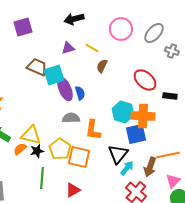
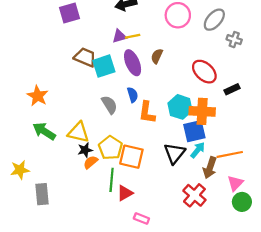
yellow line: (92, 48) -> (133, 36), moved, turned -40
purple ellipse: (65, 89) -> (133, 63), moved
blue semicircle: (80, 93) -> (133, 95), moved
black rectangle: (170, 96) -> (232, 89), turned -32
gray semicircle: (71, 118) -> (109, 105), moved, turned 60
orange L-shape: (93, 130) -> (147, 112), moved
orange semicircle: (20, 149) -> (91, 162), moved
cyan arrow: (127, 168) -> (198, 150), moved
green line: (42, 178) -> (112, 180), moved

